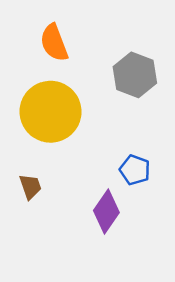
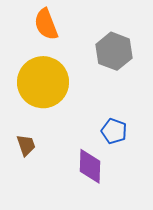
purple diamond: (106, 212) -> (90, 166), turned -33

